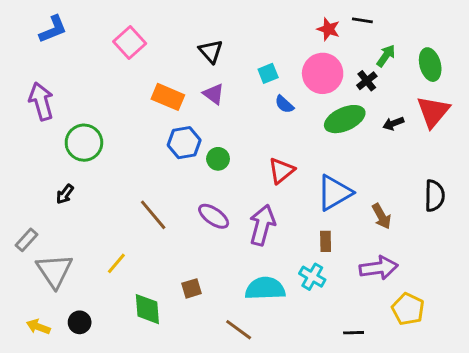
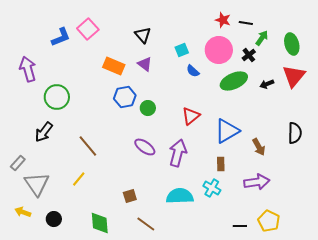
black line: (362, 20) -> (246, 23), moved
blue L-shape: (53, 29) -> (61, 37), moved
black arrow: (65, 194) -> (44, 132), size x1.5
brown line: (153, 215) -> (88, 146), moved
green diamond: (147, 309) -> (100, 223), moved
yellow pentagon: (408, 309) -> (269, 221), moved
yellow arrow: (38, 327) -> (23, 212), moved
brown line: (239, 330) -> (146, 224), moved

